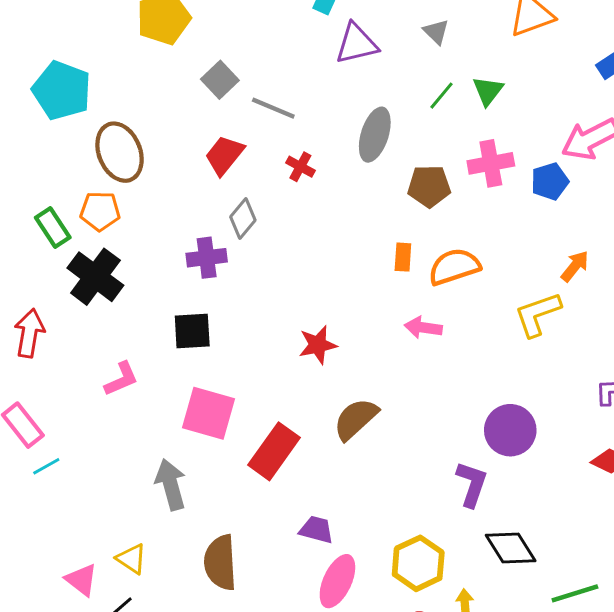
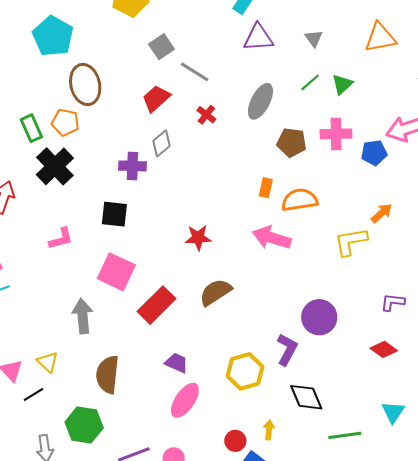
pink arrow: (423, 328) -> (272, 238), size x1.5
yellow hexagon: (418, 563) -> (245, 371), moved

